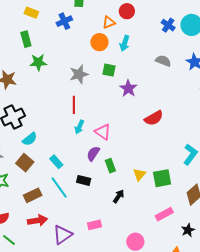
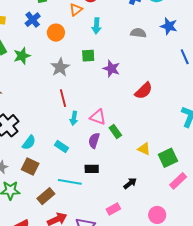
orange circle: (99, 42) -> (56, 33), moved
green star: (38, 62) -> (22, 56), moved
cyan rectangle: (56, 162) -> (61, 147), moved
green rectangle: (110, 166) -> (115, 131), moved
yellow triangle: (139, 174) -> (144, 149), turned -32
green square: (162, 178) -> (168, 158), moved
cyan line: (59, 188) -> (70, 182), turned -30
black arrow: (119, 196) -> (130, 183), moved, turned 32

